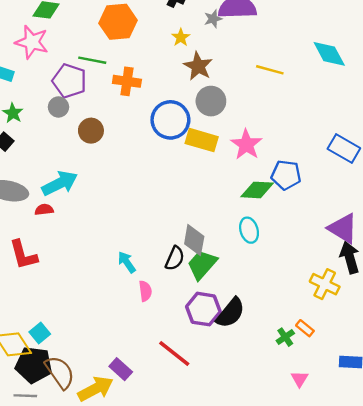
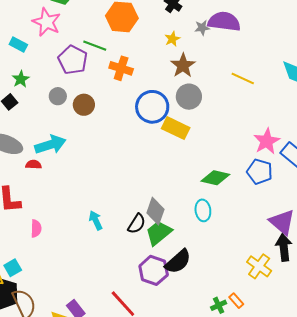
gray circle: (58, 107) -> (58, 96), moved
pink star: (246, 145) -> (267, 141), moved
blue pentagon: (286, 175) -> (260, 172), moved
pink semicircle: (145, 291) -> (36, 228), moved
black semicircle: (231, 313) -> (178, 262), moved

